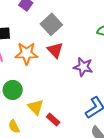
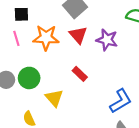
purple star: (83, 67) -> (107, 40), moved
red rectangle: (53, 119) -> (80, 74), moved

